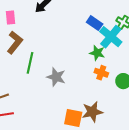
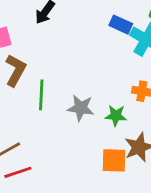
green star: (97, 53) -> (116, 116), moved

